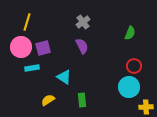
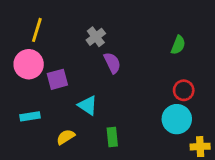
gray cross: (83, 22) -> (96, 37), moved
purple square: (43, 48) -> (57, 79), moved
cyan rectangle: (32, 68) -> (30, 116), moved

